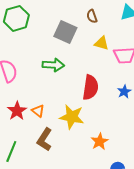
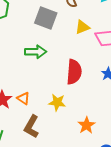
yellow triangle: (102, 43) -> (82, 27), turned -35
yellow star: (72, 117) -> (57, 102), size x0.7

